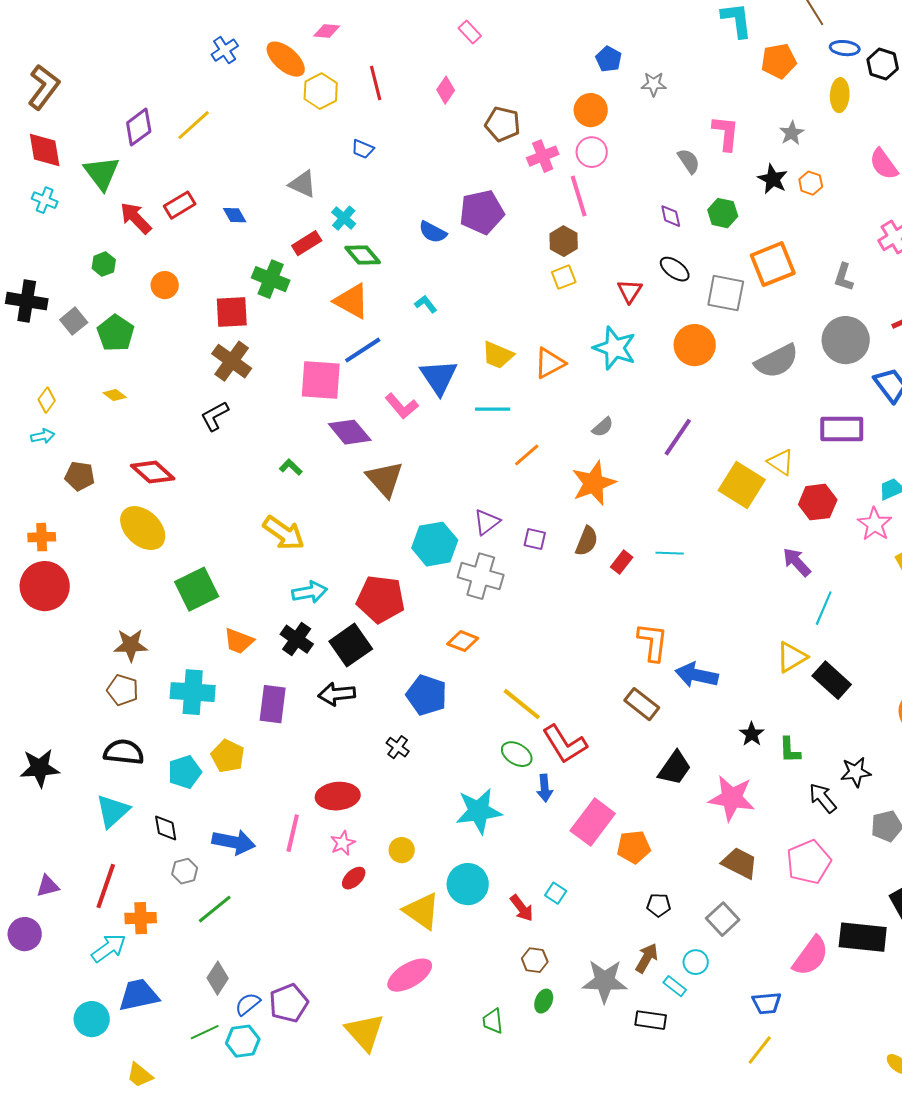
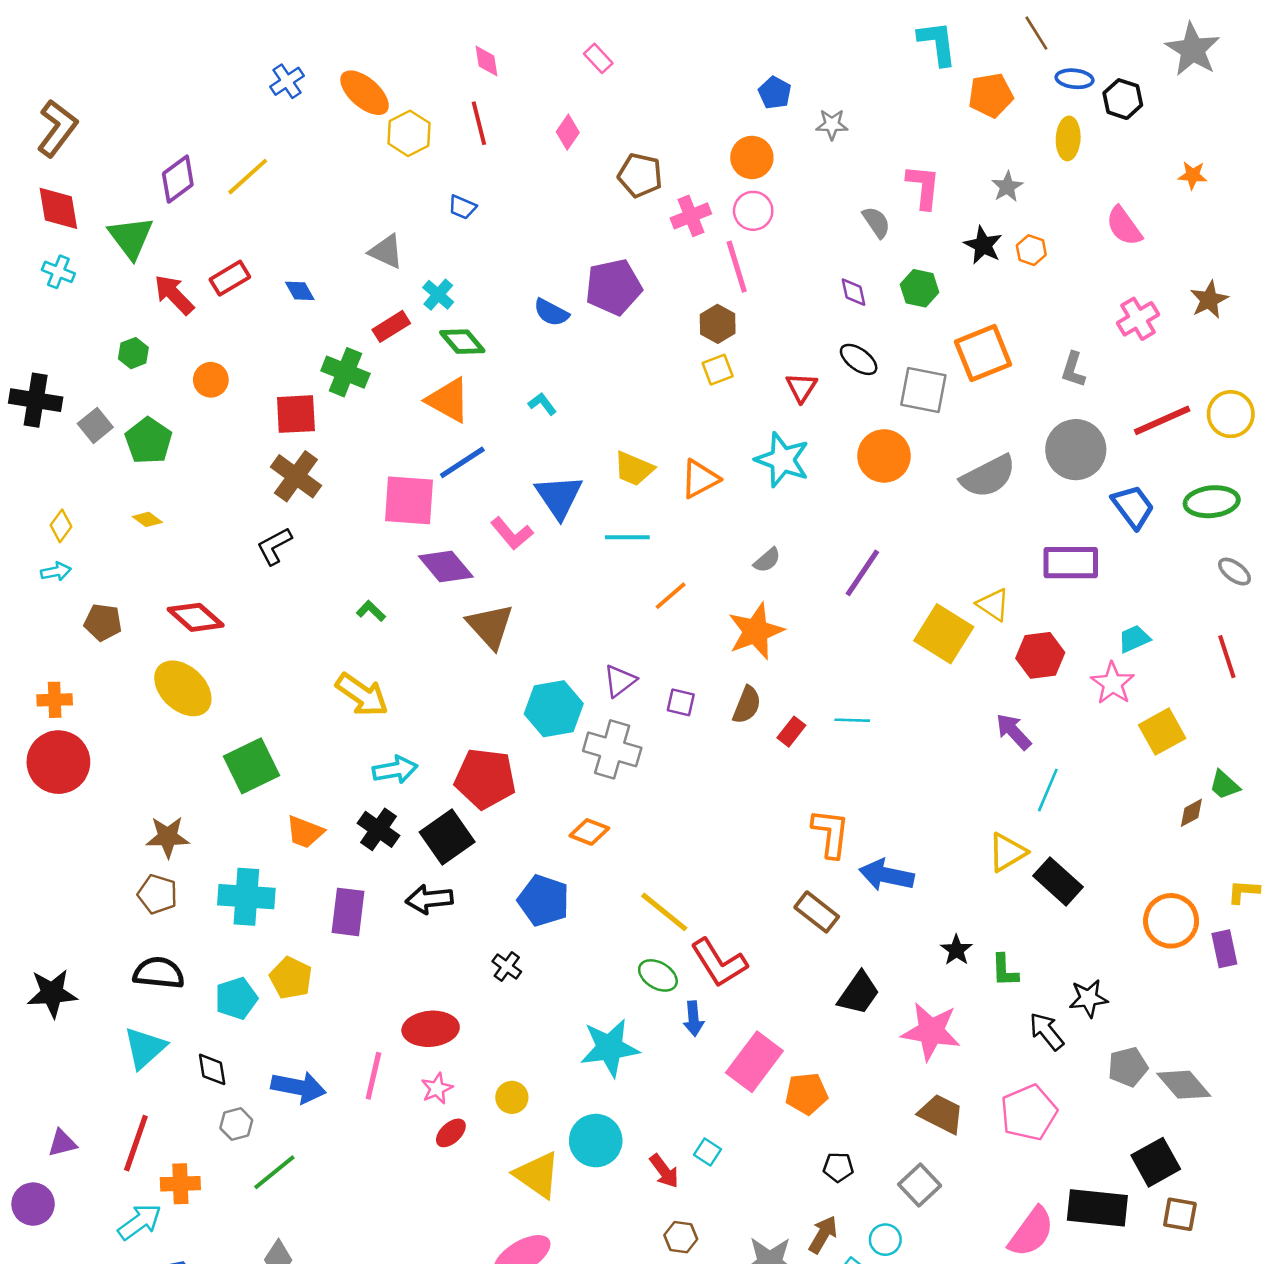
pink diamond: (327, 31) -> (486, 61), moved, turned 76

